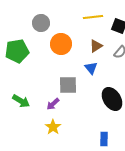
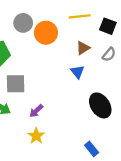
orange circle: (61, 44) -> (46, 33), moved
gray square: (68, 85) -> (16, 84), moved
blue rectangle: (104, 139) -> (92, 149), turned -40

